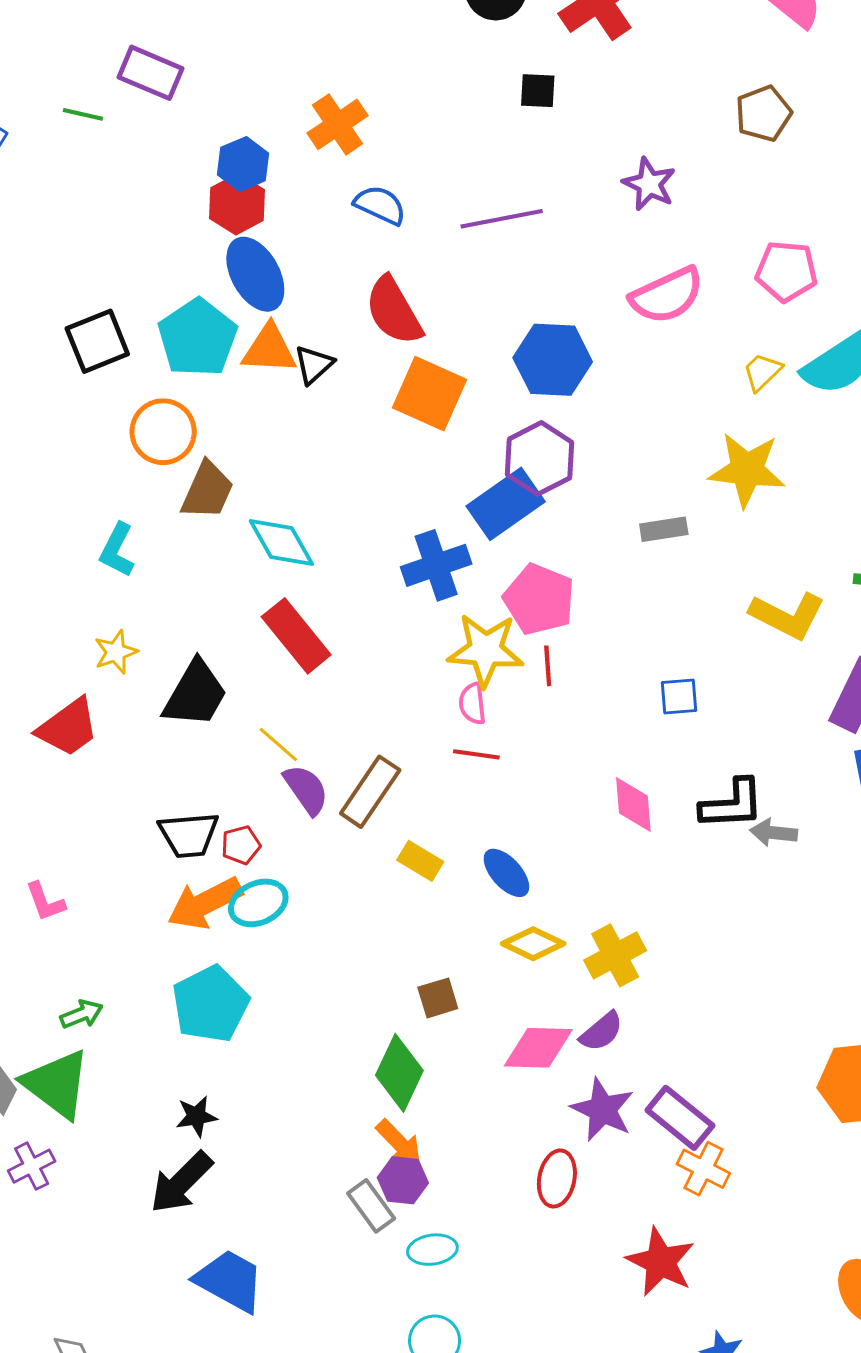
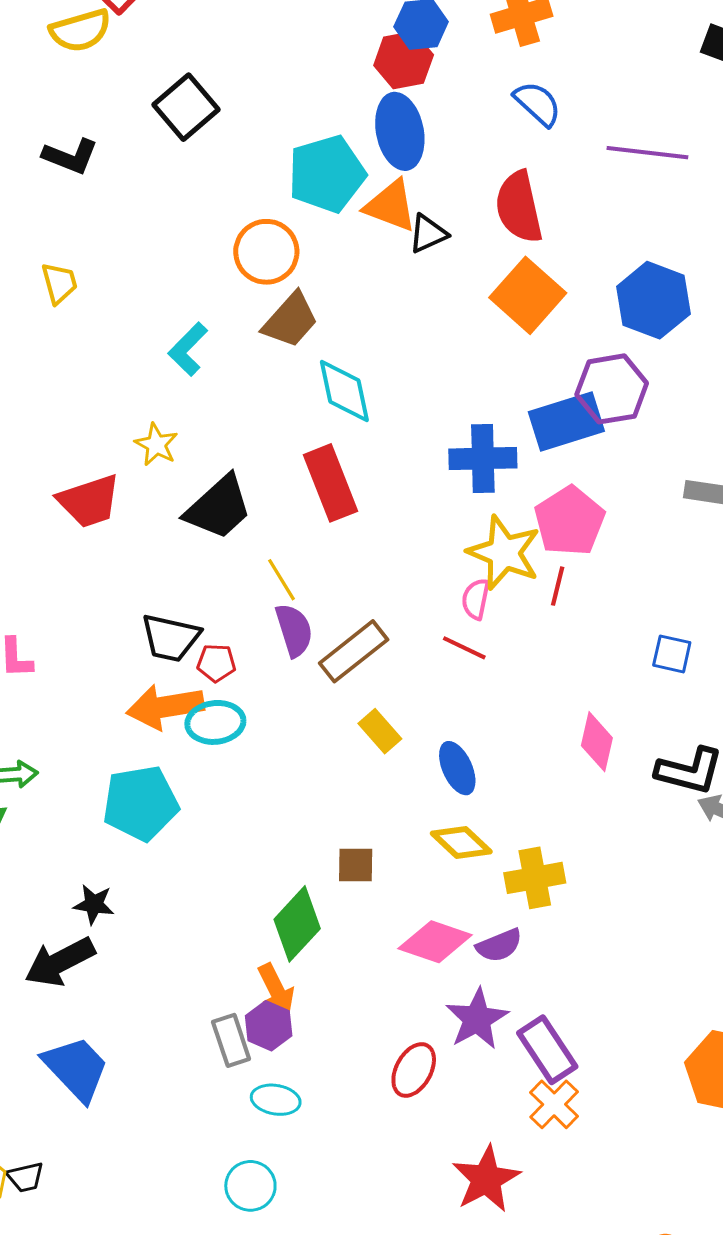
black square: (97, 341) -> (186, 107), moved, turned -36
yellow star: (116, 652) -> (156, 444), turned 30

